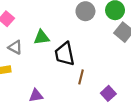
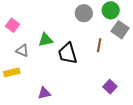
brown line: (81, 77) -> (99, 45), moved

